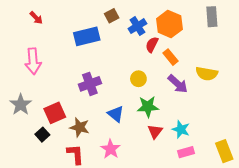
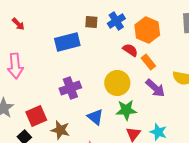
brown square: (112, 16) -> (91, 22), turned 32
blue cross: (137, 26) -> (116, 21), moved
red semicircle: (152, 45) -> (130, 50), turned 98
yellow circle: (138, 79) -> (117, 83), size x1.6

